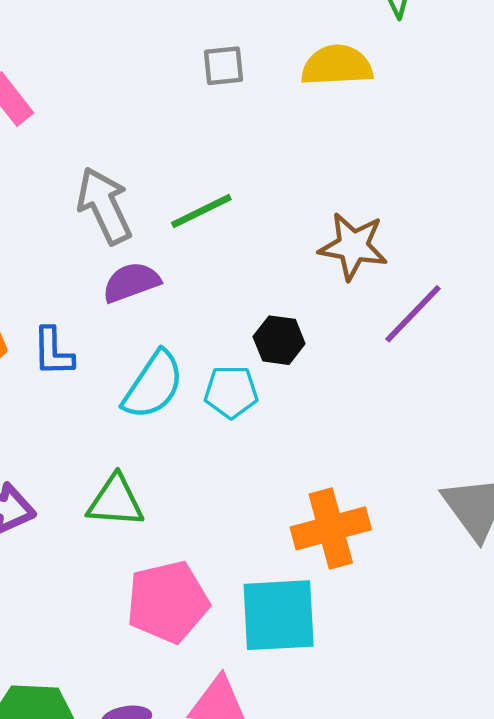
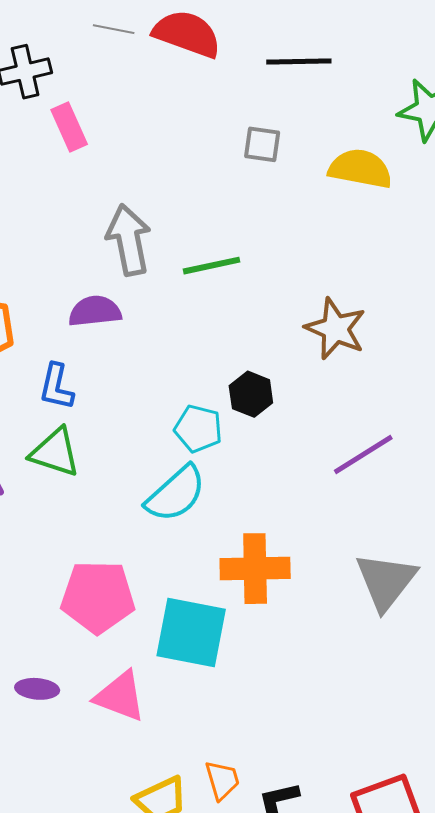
purple semicircle: (131, 282) -> (95, 311), moved
purple line: (413, 314) -> (363, 454), moved
blue L-shape: (53, 352) -> (56, 387), moved
cyan semicircle: (153, 385) -> (176, 494), moved
green triangle: (115, 501) -> (55, 452), moved

